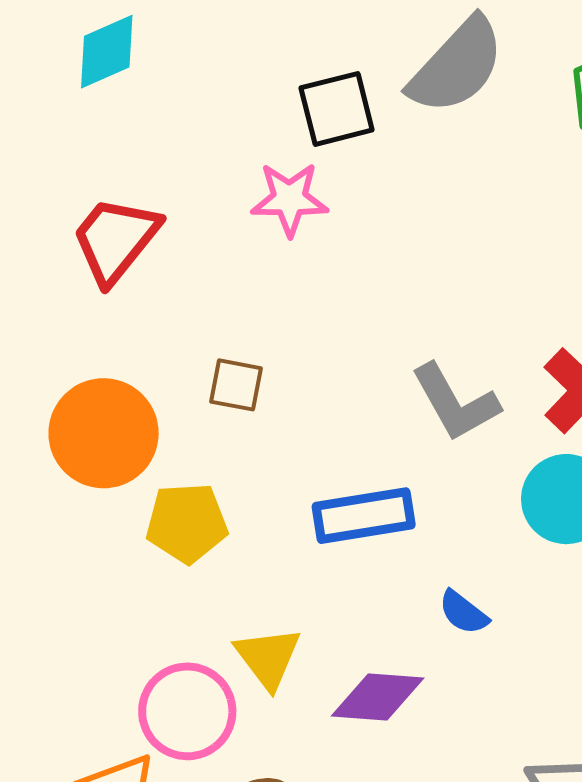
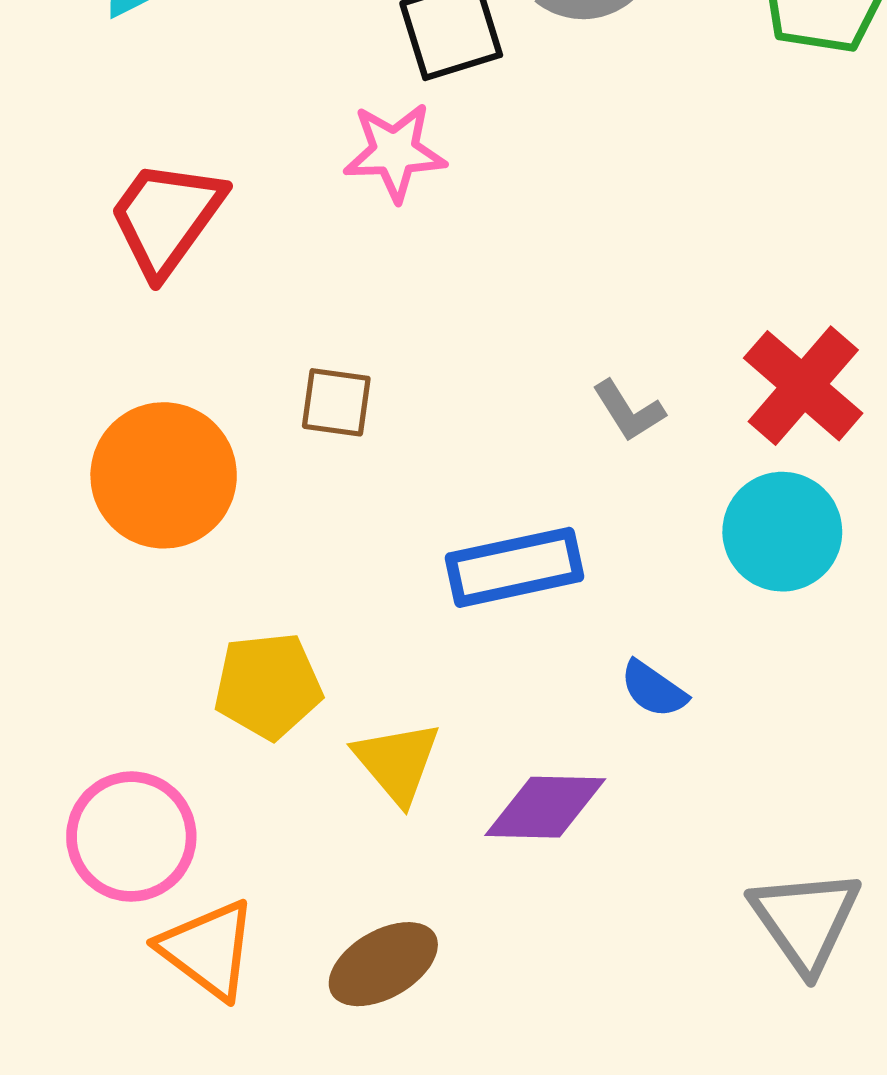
gray L-shape: (455, 402) -> (629, 411), size x0.6
yellow pentagon: (187, 523) -> (268, 686), moved
pink circle: (187, 711) -> (131, 837), moved

